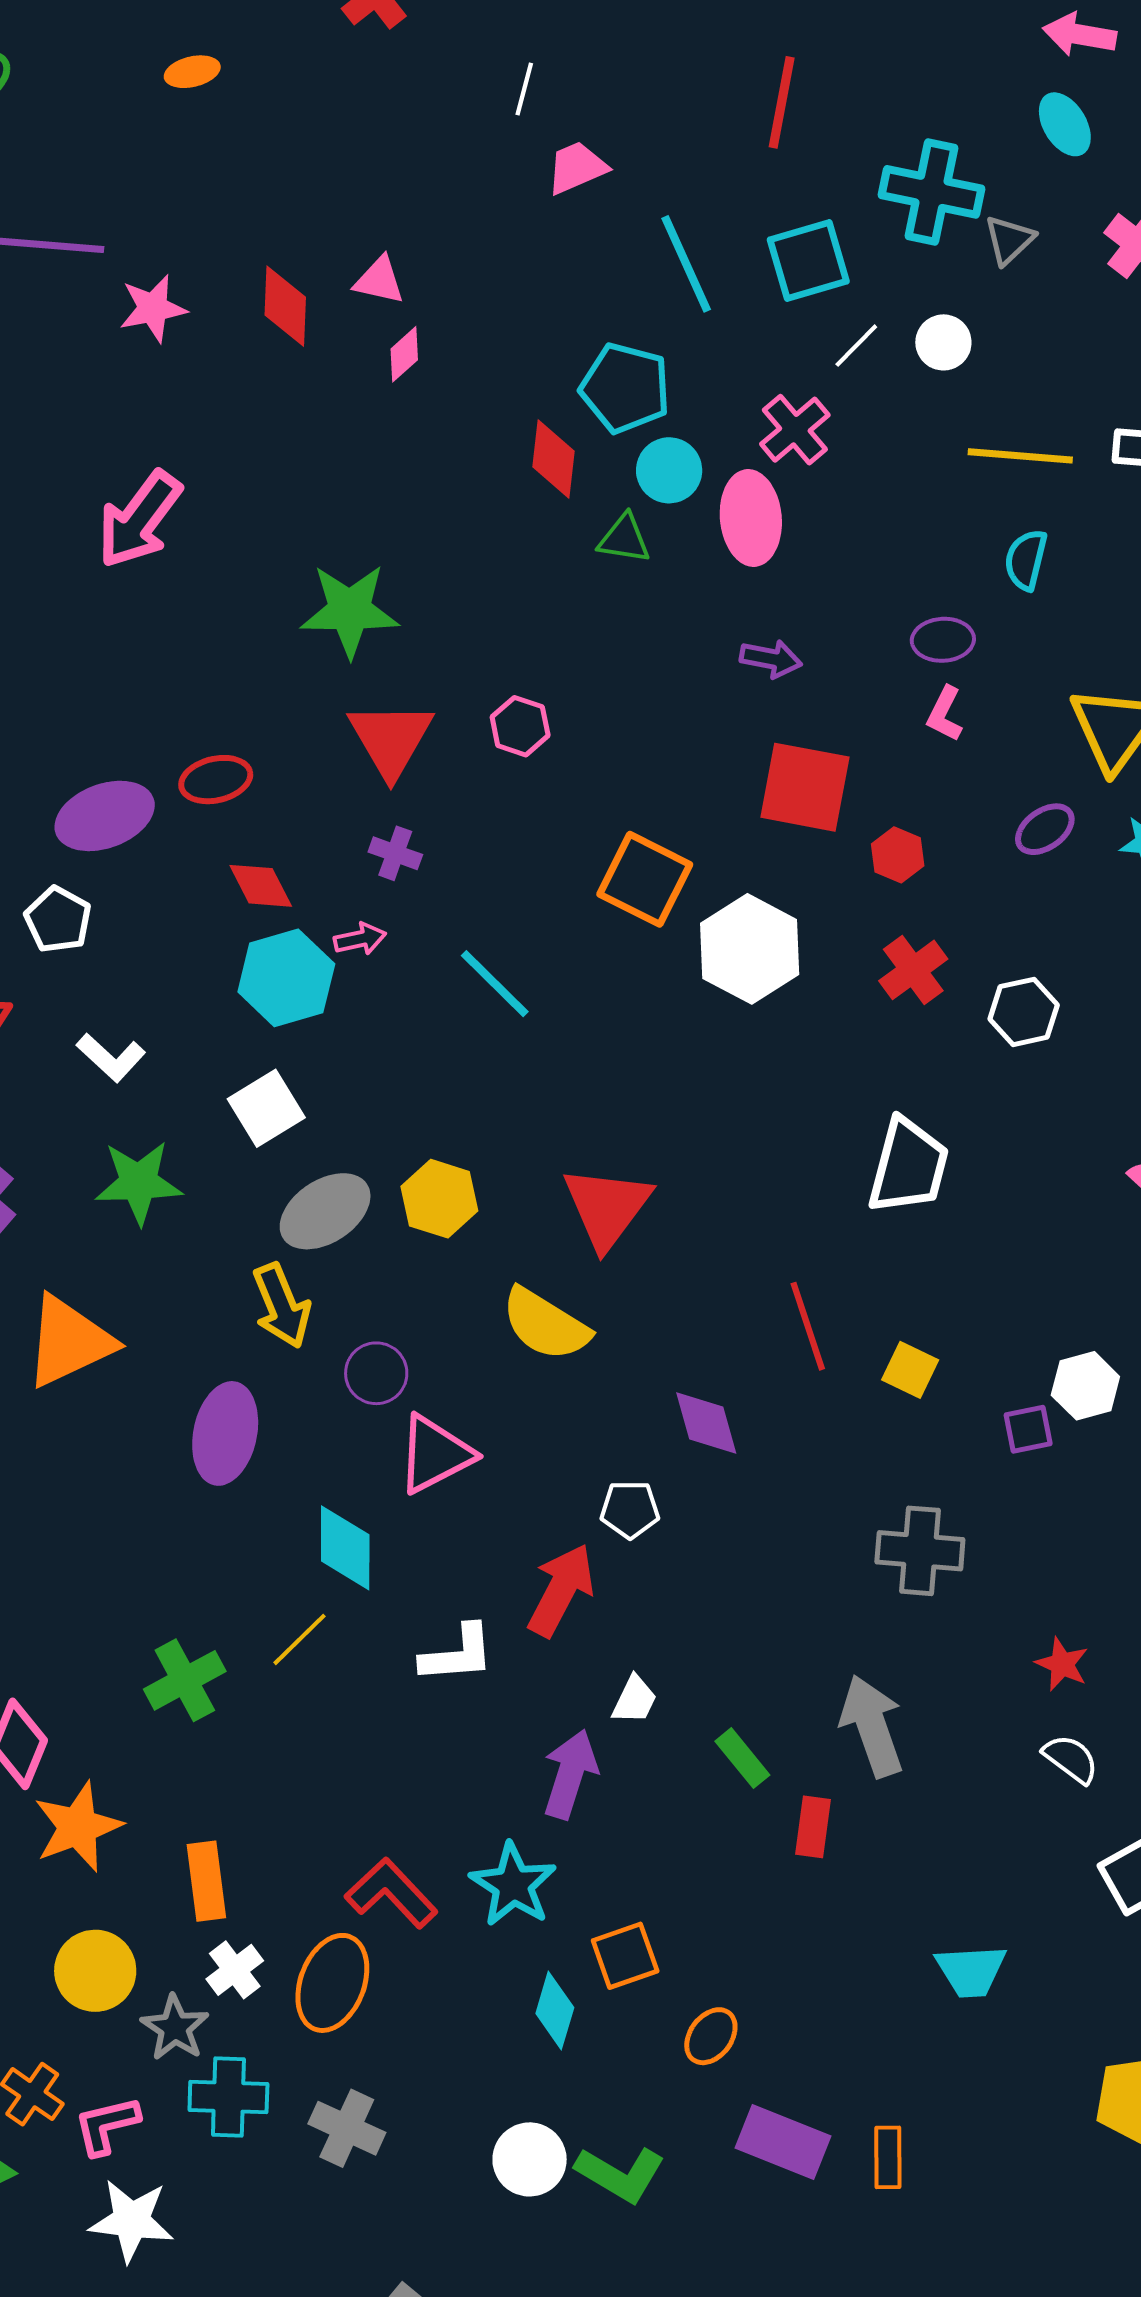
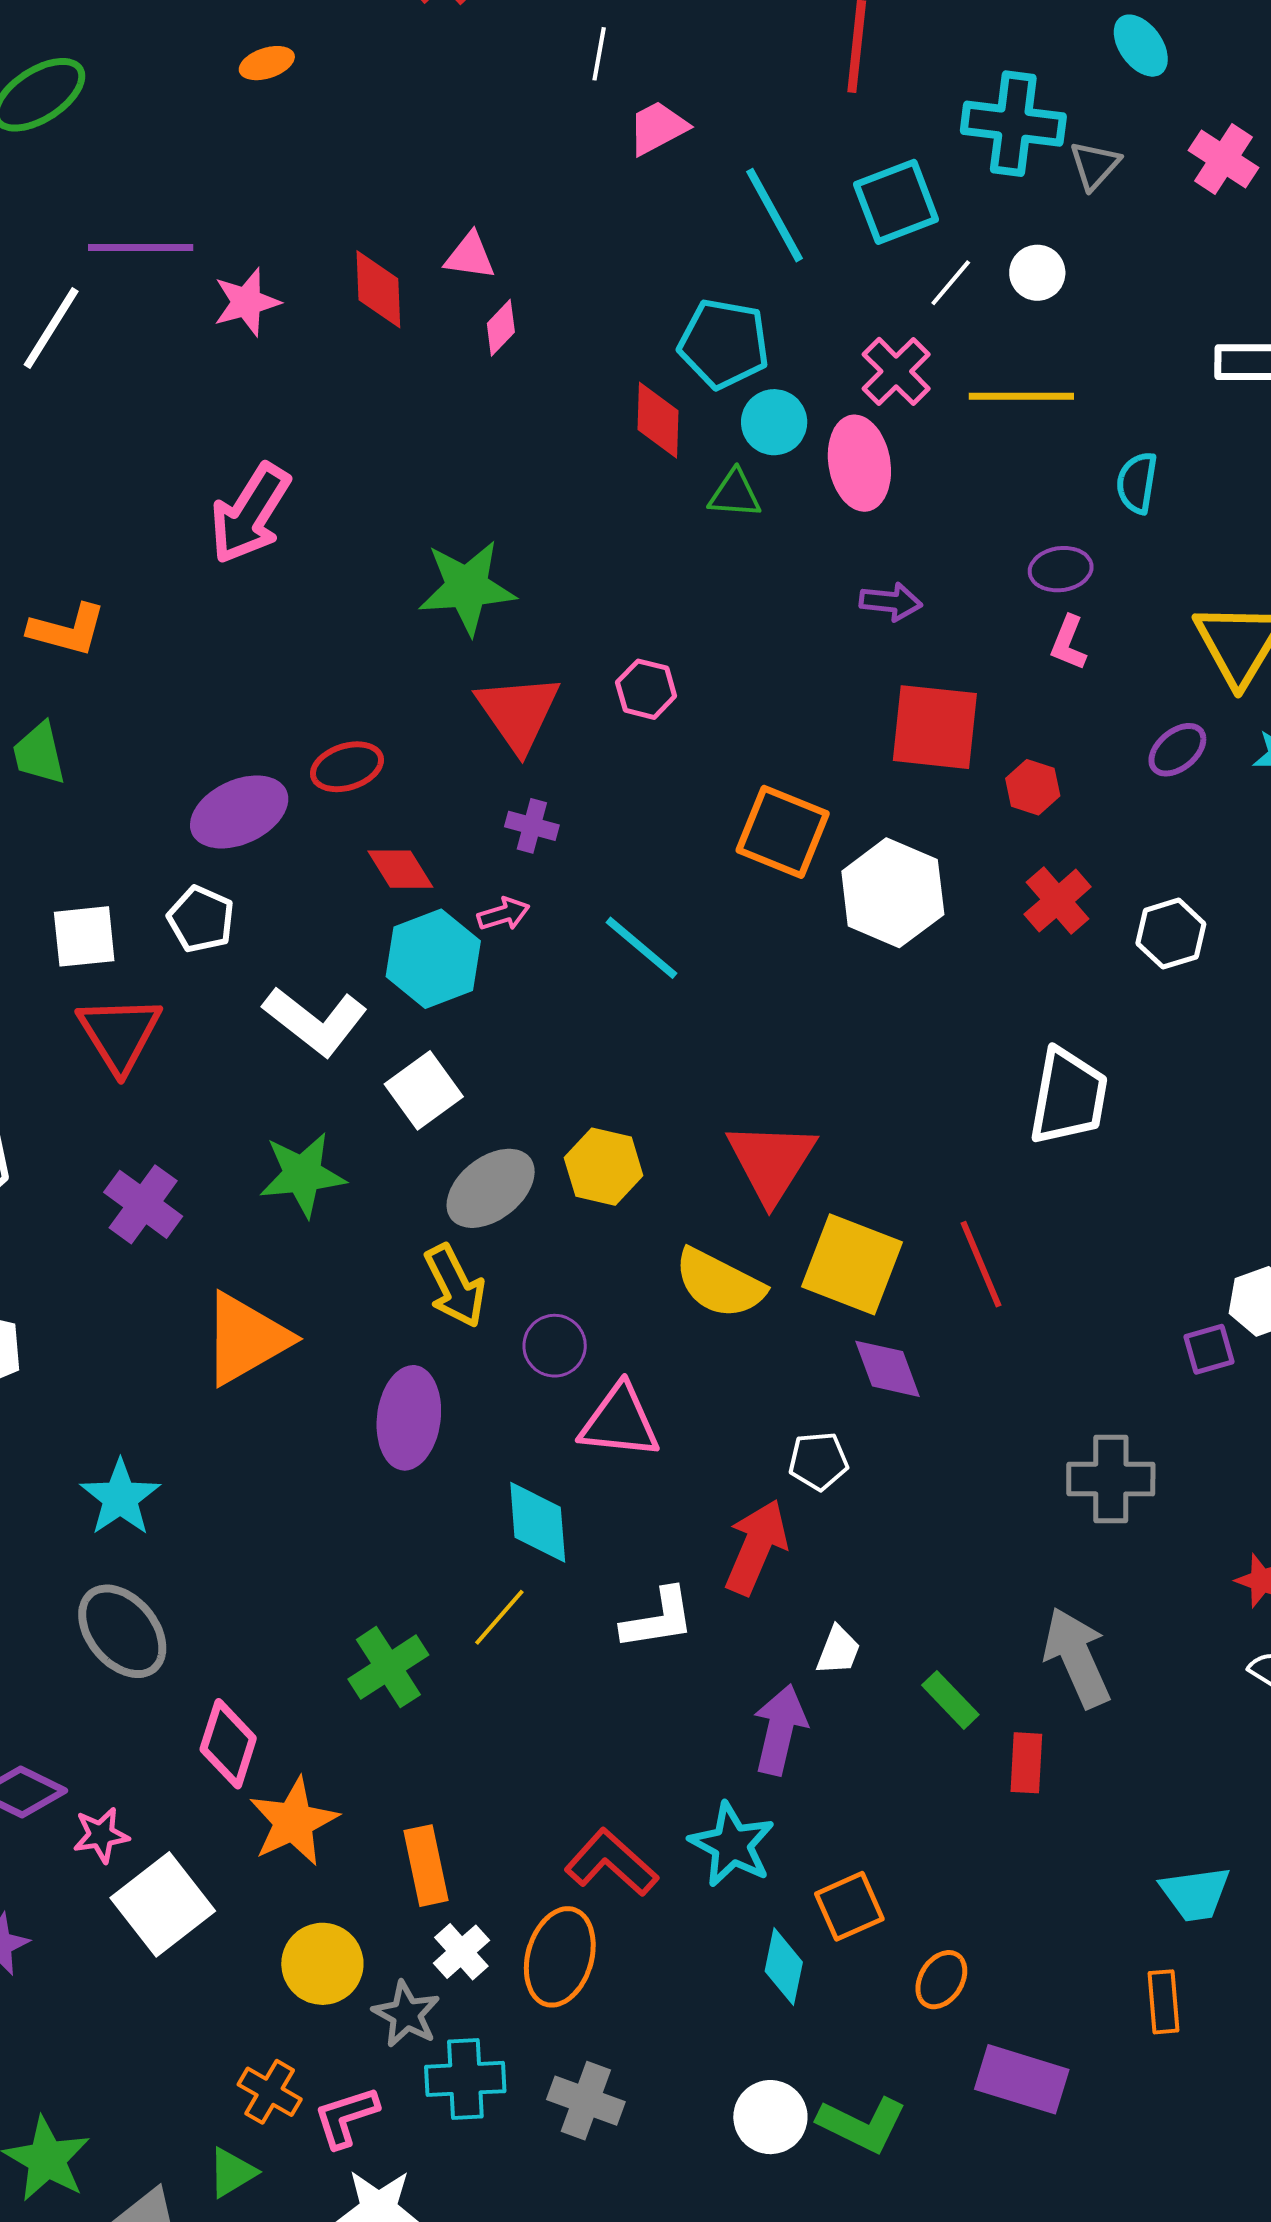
yellow line: (1020, 456) -> (1021, 396), moved
white L-shape: (111, 1057) -> (315, 1021), moved, size x1.5
yellow square: (910, 1370) -> (852, 1264), moved, size x1.8
pink triangle: (435, 1454) -> (620, 1422), turned 38
orange rectangle: (888, 2157) -> (1163, 2002), moved

